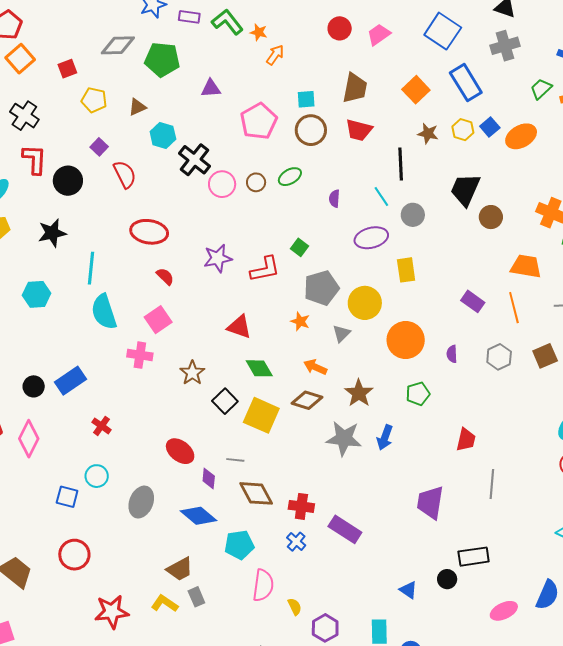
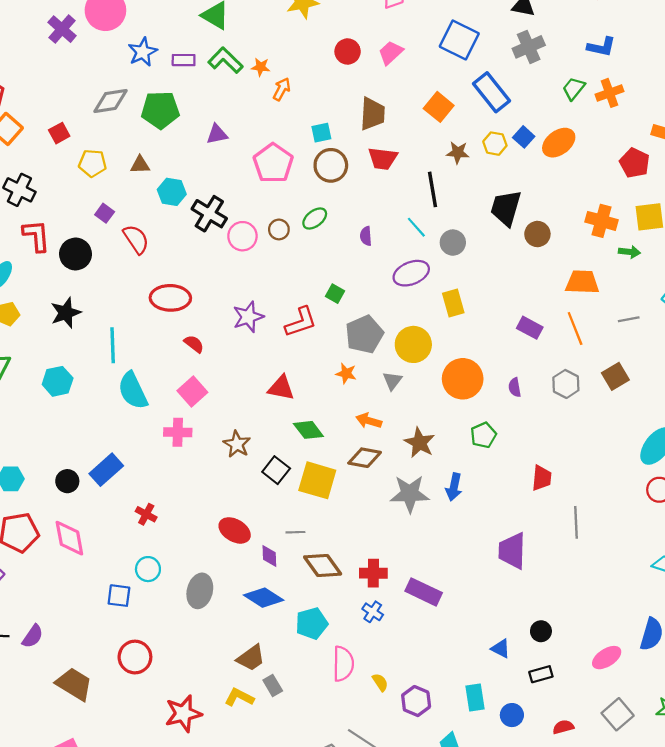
brown triangle: (137, 107) -> (140, 165), turned 30
pink diamond: (29, 439) -> (69, 538), turned -30
black rectangle: (474, 557) -> (541, 674), moved, size x0.7

